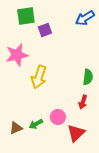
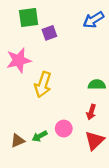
green semicircle: (88, 77) -> (97, 85), turned -98
red triangle: (76, 133) -> (95, 141), moved

